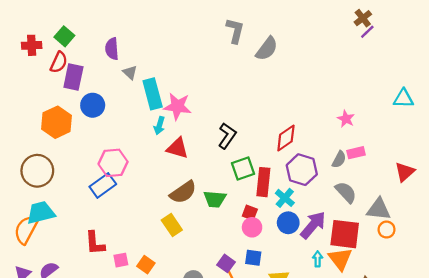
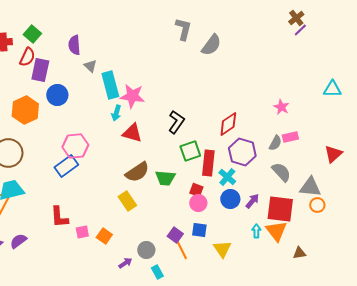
purple arrow: (313, 225) -> (252, 201), size x0.6

